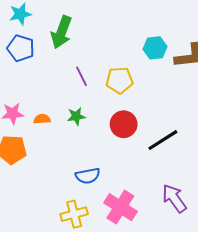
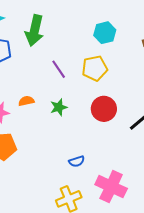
cyan hexagon: (155, 48) -> (105, 33), moved
orange semicircle: (42, 119) -> (26, 101), moved
blue semicircle: (88, 176) -> (77, 161), size x0.7

